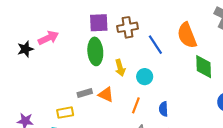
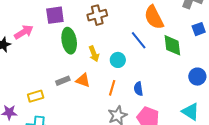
purple square: (99, 23) -> (55, 15), moved
blue line: (155, 45) -> (139, 40), moved
yellow rectangle: (65, 113) -> (36, 96), moved

